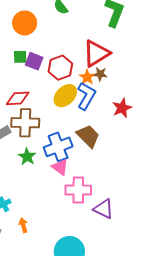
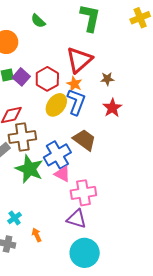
purple square: (34, 61) -> (21, 77), turned 30
brown star: (100, 74) -> (107, 79), moved
green star: (27, 157) -> (29, 169), size x1.6
purple triangle: (104, 209) -> (77, 219), moved

